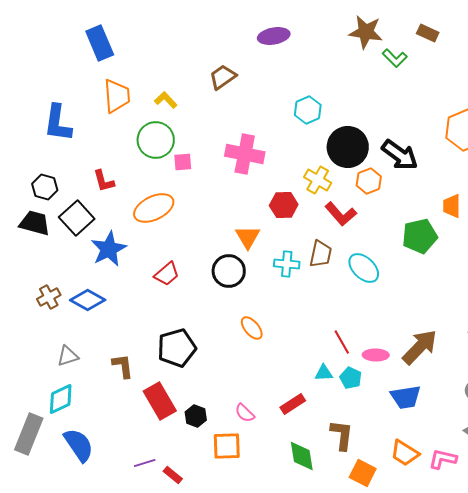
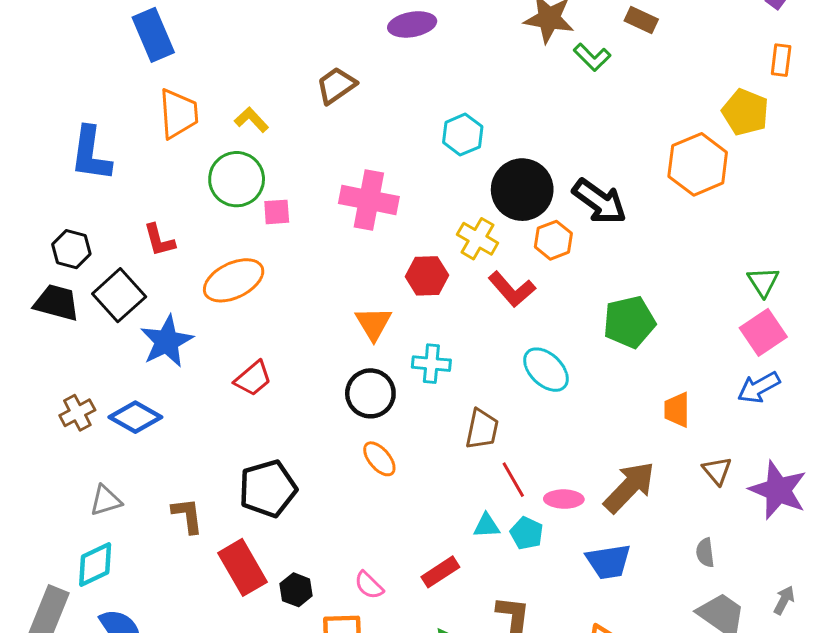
orange trapezoid: (452, 206) -> (677, 410), moved
brown trapezoid: (321, 254) -> (482, 429), moved
black circle: (229, 271) -> (370, 393), moved

